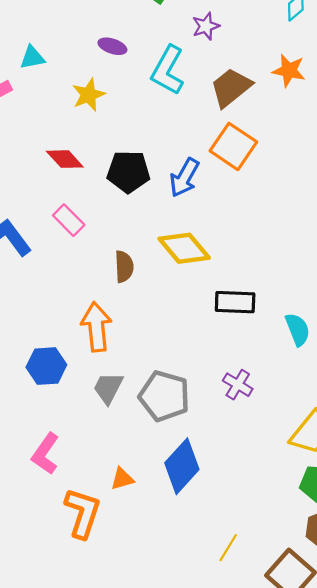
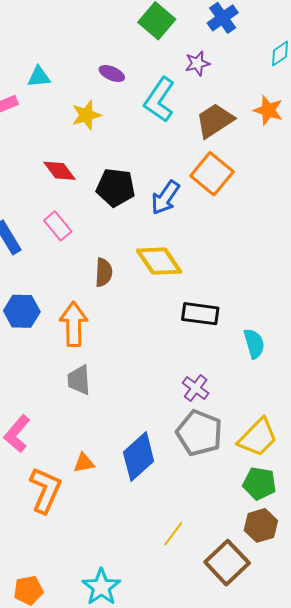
blue hexagon: (46, 366) -> (22, 311), moved
gray trapezoid: (108, 388) -> (79, 380), turned -36
gray pentagon: (164, 396) -> (199, 433), moved

